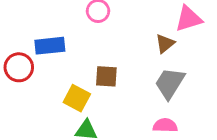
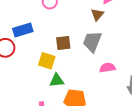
gray trapezoid: (170, 83) -> (92, 42), moved

